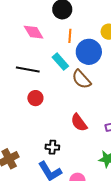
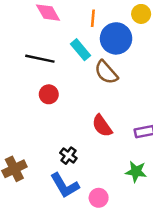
black cross: (52, 147) -> (68, 156), turned 32

